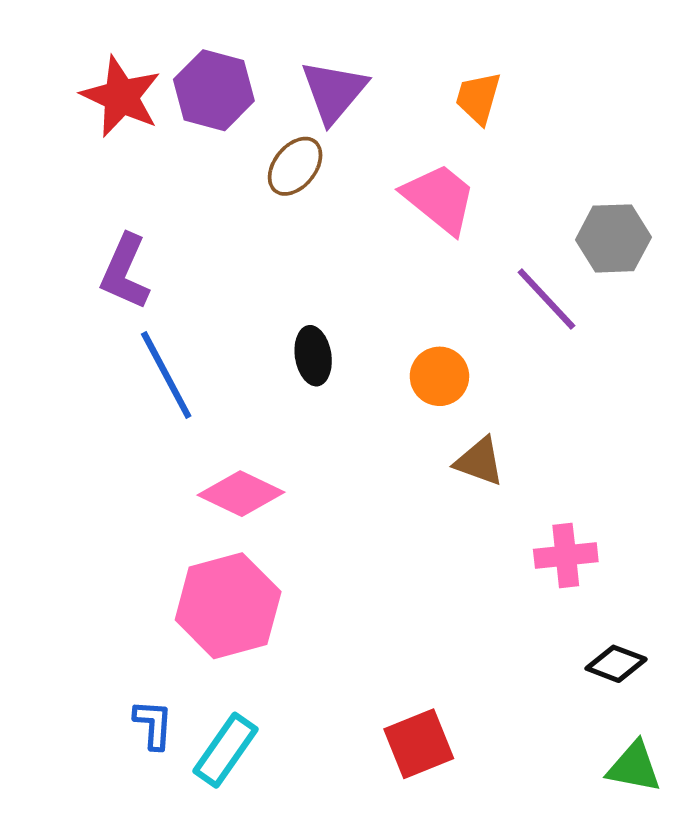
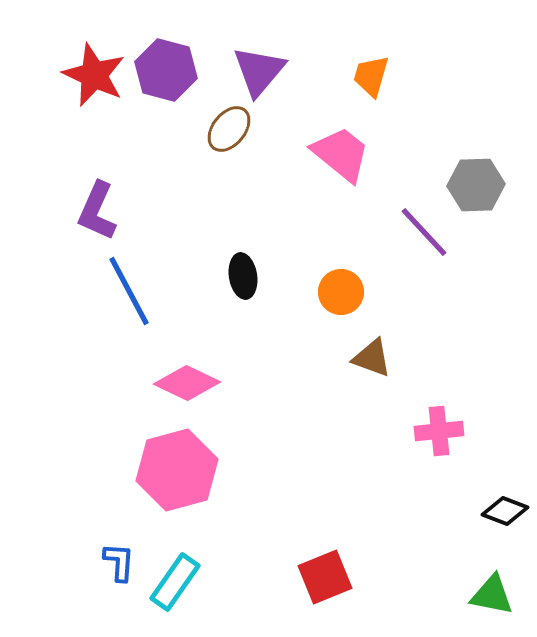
black diamond: (616, 664) -> (505, 511), moved

